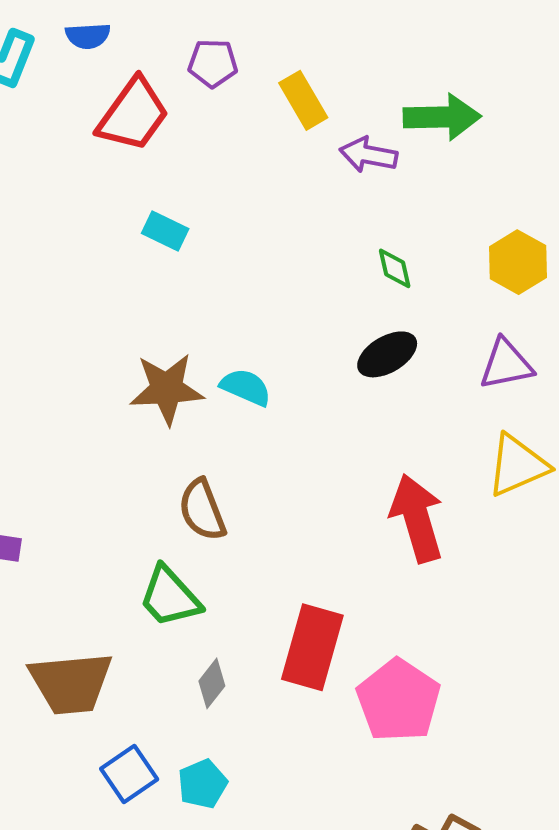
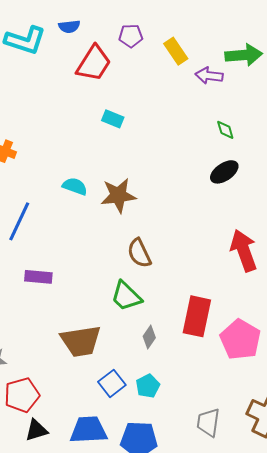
cyan semicircle: (246, 387) -> (75, 186), moved

